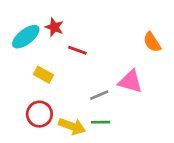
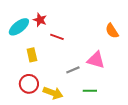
yellow rectangle: (43, 75) -> (32, 55), turned 48
green line: (100, 122) -> (90, 91), moved

